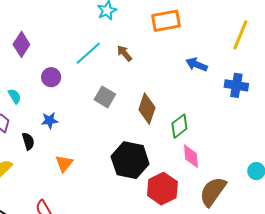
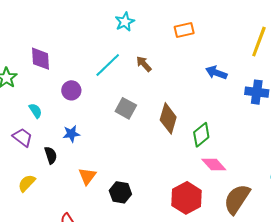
orange rectangle: (166, 21) -> (184, 30), size x0.7
purple diamond: (21, 44) -> (41, 59), turned -35
pink diamond: (191, 156) -> (214, 165), turned -35
black hexagon: (130, 160) -> (120, 192), moved, size x0.6

